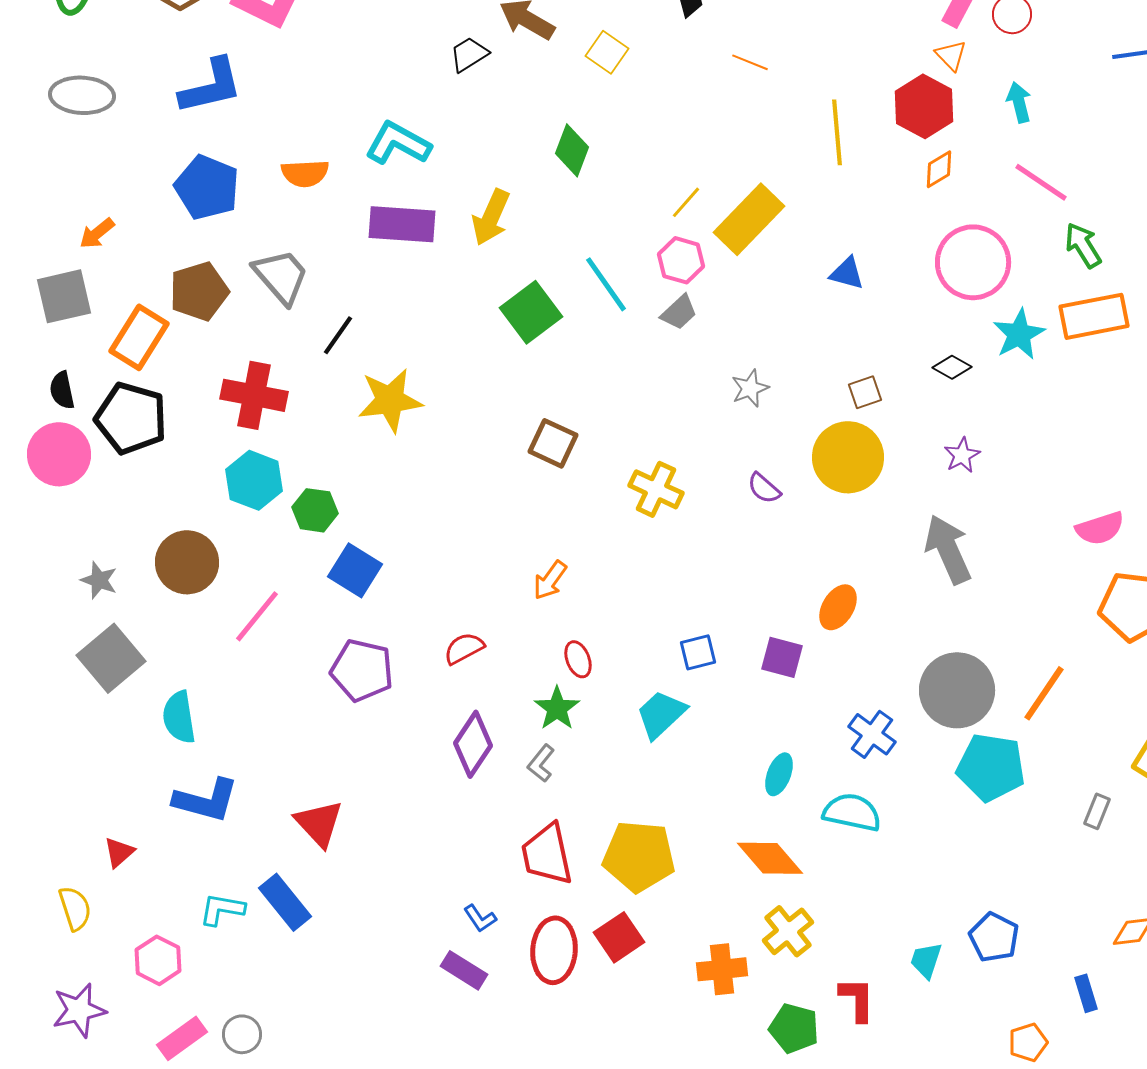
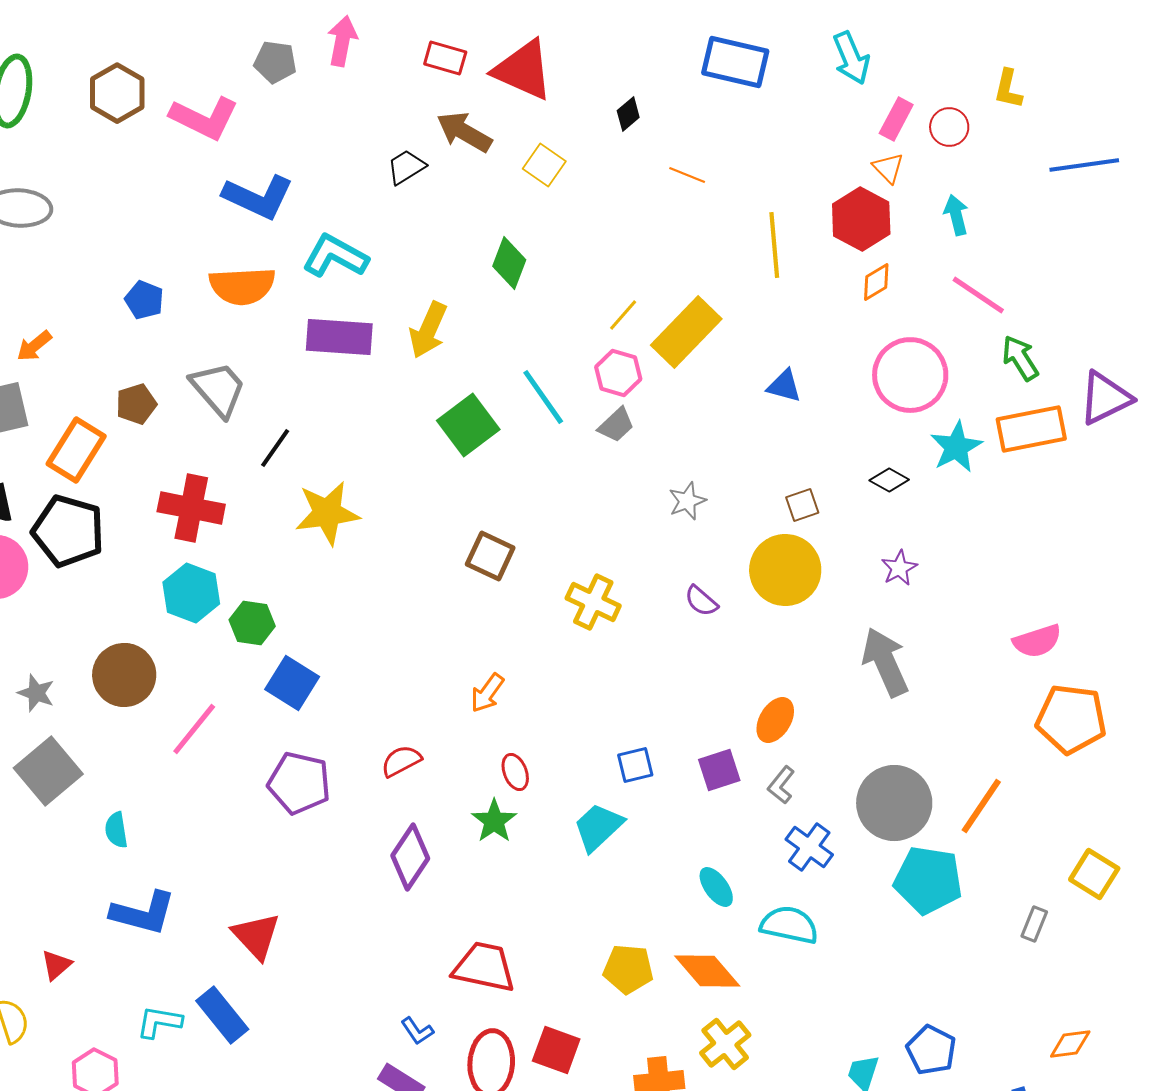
blue L-shape: (211, 86) -> (258, 197), moved, turned 38
orange semicircle: (305, 173) -> (242, 286), size x1.4
blue pentagon: (207, 187) -> (144, 300), size x0.6
brown pentagon: (199, 291) -> (136, 404), size x0.7
purple square: (782, 657) -> (719, 770), turned -33
cyan semicircle: (179, 717) -> (116, 830), size x0.7
gray L-shape: (541, 763) -> (781, 785), moved
cyan ellipse: (779, 774) -> (716, 887), turned -57
red trapezoid: (547, 854) -> (484, 967), turned 114
yellow pentagon: (639, 856) -> (628, 969), moved, size x0.7
red square: (619, 937) -> (556, 1050), turned -36

